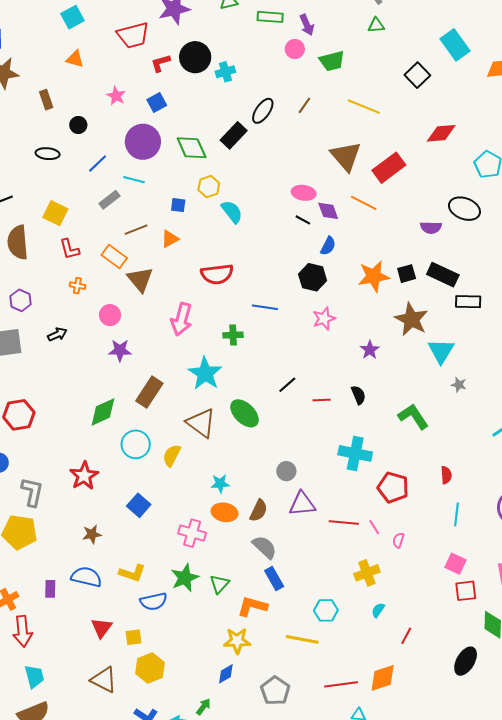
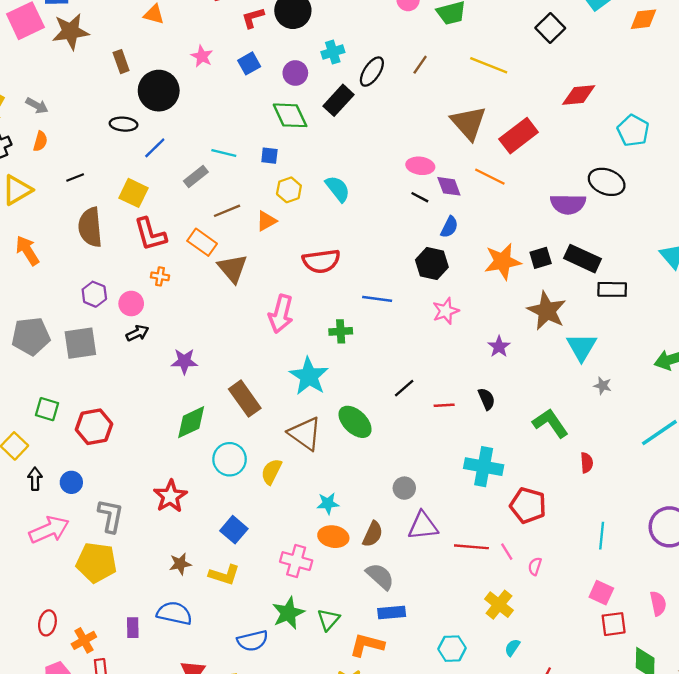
cyan cross: (225, 72) -> (333, 52), moved
black circle: (78, 125) -> (159, 91), size x2.0
purple circle: (143, 142) -> (295, 73), moved, size x0.6
blue line: (98, 164) -> (155, 148), moved
yellow hexagon: (209, 187) -> (289, 190), moved
blue square: (178, 205) -> (269, 156), moved
purple semicircle: (431, 227) -> (568, 204), size x1.4
red L-shape: (69, 249) -> (150, 234), size x1.4
pink circle: (110, 315) -> (131, 304), moved
purple star: (120, 350) -> (184, 361), moved
brown rectangle: (149, 392) -> (245, 399), turned -68
red semicircle: (446, 475) -> (587, 463), moved
yellow L-shape: (132, 573) -> (224, 575), moved
yellow cross: (367, 573) -> (499, 605), turned -30
blue rectangle: (274, 578) -> (392, 612), turned -65

